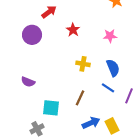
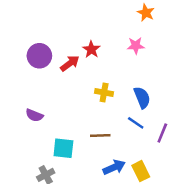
red arrow: (49, 12) -> (70, 63), moved
pink star: (110, 36) -> (136, 46), moved
brown line: (80, 98) -> (100, 136), turned 63

